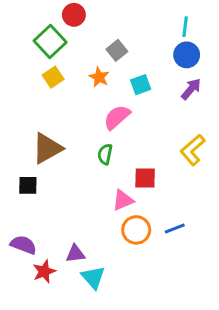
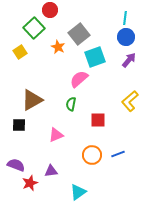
gray square: (117, 50) -> (79, 34), size x1.5
yellow square: (53, 77) -> (20, 52), moved
orange star: (99, 77) -> (58, 47), moved
cyan square: (141, 85) -> (95, 57), size x1.5
pink triangle: (123, 200) -> (56, 135), moved
cyan triangle: (93, 277) -> (78, 192), moved, turned 36

